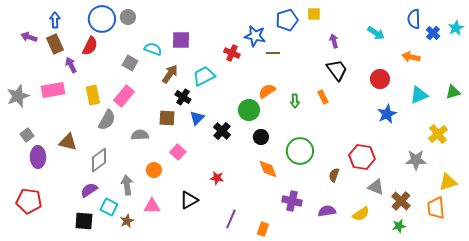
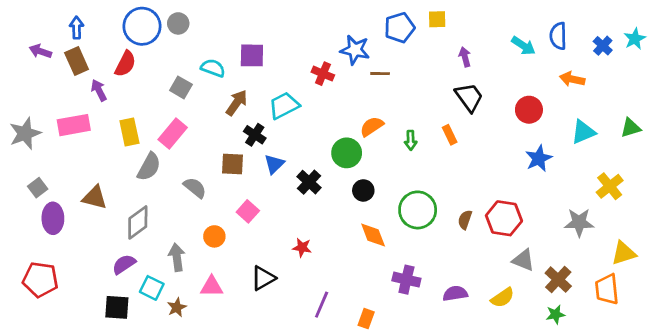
blue semicircle: (414, 19) -> (558, 36), moved
gray semicircle: (140, 135) -> (195, 188), turned 42
brown semicircle: (334, 175) -> (465, 220), moved

